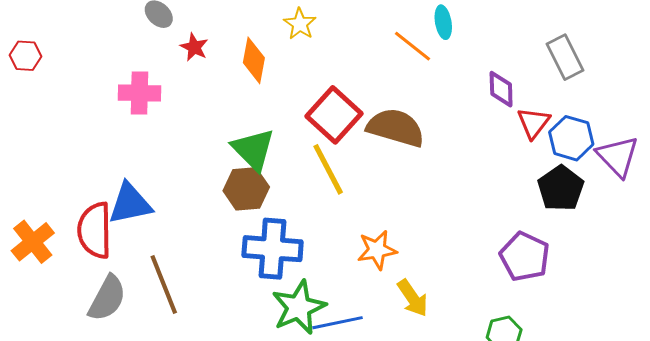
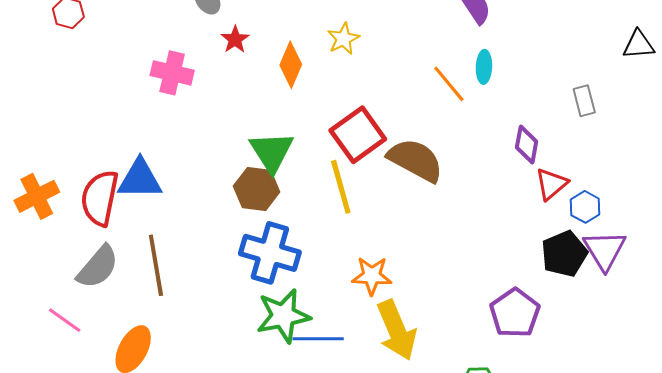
gray rectangle: (565, 57) -> (584, 101), moved, size x0.7
blue hexagon: (571, 138) -> (585, 207), size x0.7
purple triangle: (618, 156) -> (605, 250), moved
yellow arrow: (413, 298) -> (397, 330), size x1.5

